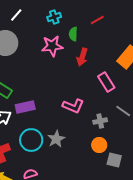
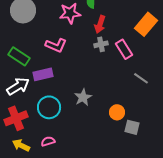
pink L-shape: (73, 106) -> (56, 45), moved
gray cross: (100, 121) -> (101, 44), moved
gray star: (56, 139) -> (83, 97), moved

